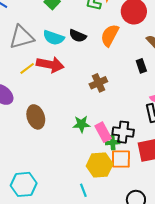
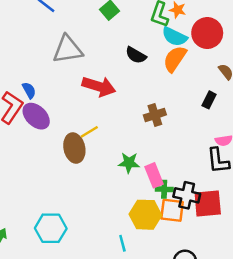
cyan semicircle: (54, 38) -> (175, 37), moved
black rectangle: (141, 66) -> (209, 100), turned 40
yellow line: (27, 68) -> (89, 132), moved
black cross: (123, 132) -> (187, 195), moved

